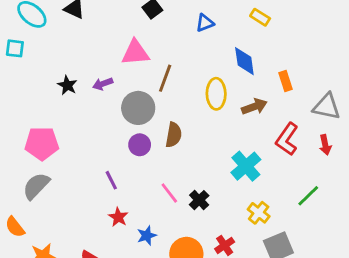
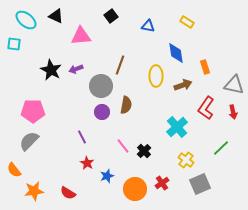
blue triangle: (205, 23) -> (148, 26), turned 32
pink triangle: (135, 53) -> (81, 36), moved
black star: (67, 85) -> (51, 70), size x1.5

